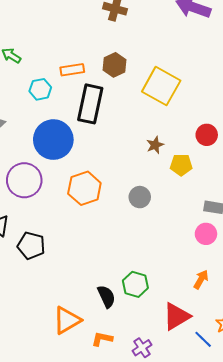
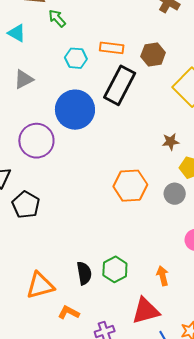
orange hexagon: (84, 188) -> (130, 186), moved
gray circle: (140, 197) -> (175, 194), moved
orange arrow: (201, 279) -> (163, 276), moved, turned -60

